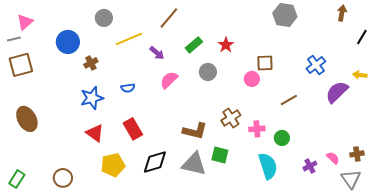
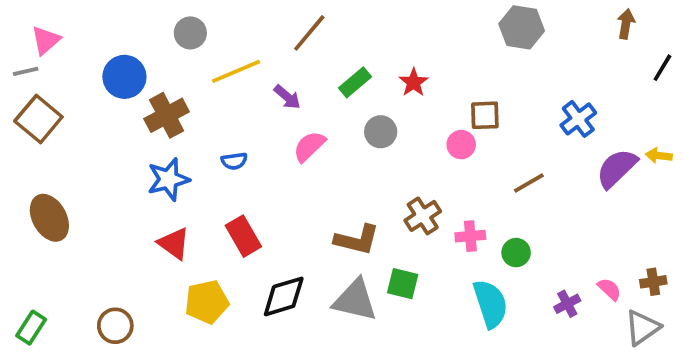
brown cross: (91, 63) -> (167, 115), size x1.6
brown square: (21, 65) -> (38, 119), turned -35
yellow arrow: (360, 75) -> (659, 156), moved
gray triangle: (351, 179) -> (642, 328), turned 30

